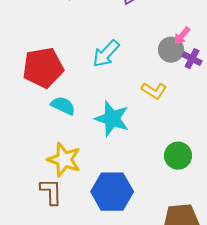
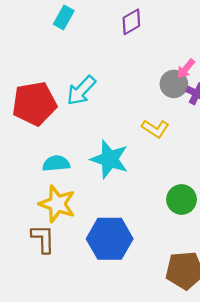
cyan arrow: (106, 54) -> (81, 90), moved
cyan semicircle: (63, 106) -> (56, 164), moved, turned -30

